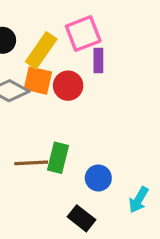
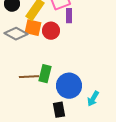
blue circle: (98, 178) -> (69, 86), size x1.6
black rectangle: (82, 218) -> (59, 110), turned 42

